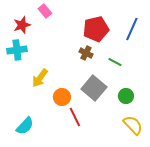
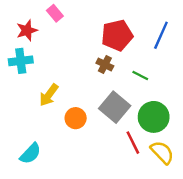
green circle: (126, 96) -> (154, 117), size x1.6
red line: (75, 117) -> (133, 143), moved

